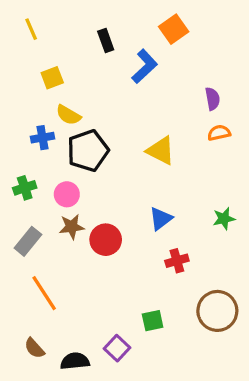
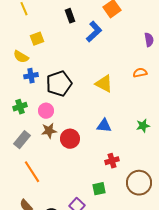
purple semicircle: (213, 99) -> (149, 40), moved
yellow semicircle: (68, 115) -> (21, 57), moved
blue triangle: (161, 219) -> (104, 126), turned 42
red cross: (177, 261) -> (112, 161), moved

